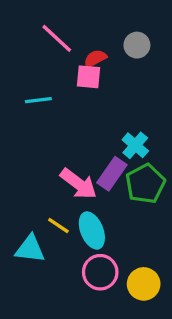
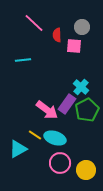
red semicircle: (95, 58) -> (57, 35), turned -64
pink square: (89, 77) -> (74, 46), moved
cyan ellipse: (92, 230) -> (55, 138), turned -50
cyan triangle: (30, 249) -> (18, 149), turned -36

